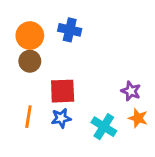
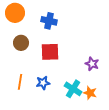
orange circle: (30, 36) -> (15, 13), moved
red square: (63, 91) -> (50, 52), moved
orange star: (138, 118) -> (90, 93), moved

